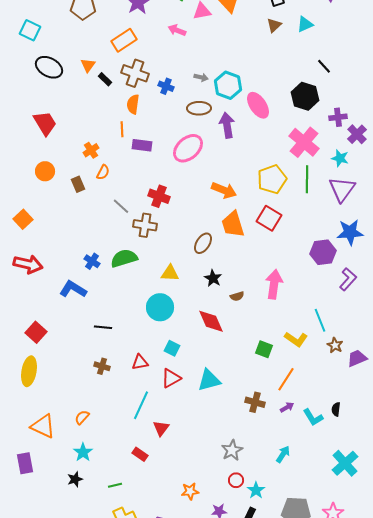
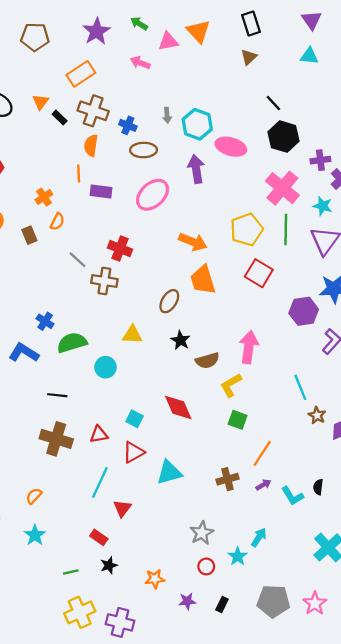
cyan triangle: (305, 24) -> (309, 56), moved, turned 30
black line: (324, 66) -> (273, 103), moved
gray arrow: (201, 77) -> (167, 115), turned 72
pink ellipse: (258, 105) -> (231, 147), turned -40
brown ellipse: (199, 108) -> (144, 150), moved
red square: (269, 218) -> (259, 273), moved
green semicircle: (124, 258) -> (72, 343), moved
brown semicircle: (237, 296) -> (207, 360), size x1.5
cyan circle: (160, 307) -> (105, 367), moved, size x0.7
red diamond: (211, 321) -> (178, 407), moved
yellow L-shape: (296, 339) -> (231, 385), moved, turned 115
brown cross: (102, 366) -> (56, 439), size x1.8
cyan triangle: (209, 380) -> (169, 472), moved
brown cross: (255, 402) -> (228, 479), turned -30
black star: (75, 479) -> (109, 565), moved
cyan star: (256, 490) -> (238, 556), moved

